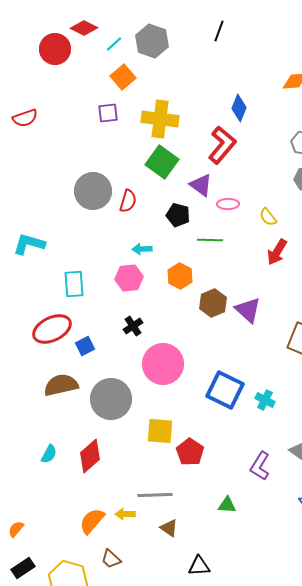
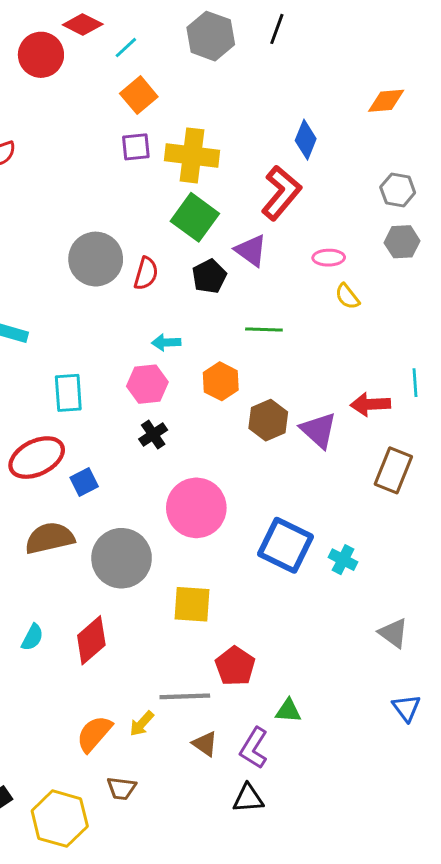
gray hexagon: (152, 41) -> (211, 36), moved
purple square: (108, 113) -> (136, 147), moved
pink ellipse: (228, 204) -> (329, 258), moved
black pentagon: (178, 215) -> (209, 276), moved, turned 30
red arrow: (277, 252) -> (370, 404), moved, turned 56
black cross: (133, 326) -> (153, 435), moved
red pentagon: (190, 452) -> (235, 666), moved
purple L-shape: (260, 466) -> (254, 748), moved
yellow arrow: (125, 514) -> (142, 724), turned -48
brown trapezoid: (111, 559) -> (122, 788), turned -35

